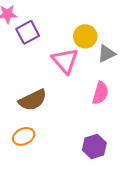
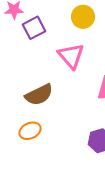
yellow circle: (85, 36) -> (83, 17), moved

